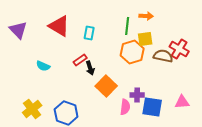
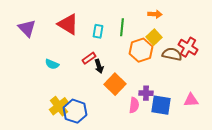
green line: (127, 26) -> (122, 27), moved
yellow square: (145, 39) -> (154, 37), turned -35
yellow cross: (32, 109) -> (59, 106), moved

